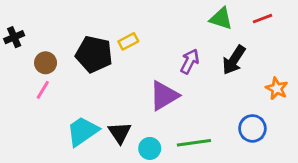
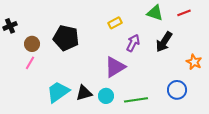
yellow rectangle: (128, 41) -> (115, 23), moved
black triangle: (120, 133) -> (84, 93), turned 48
cyan circle: (150, 148) -> (106, 96), moved

